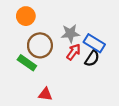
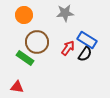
gray star: (70, 33) -> (65, 13), moved
red triangle: (45, 94) -> (17, 87), moved

